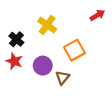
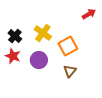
yellow cross: (47, 25) -> (43, 33), moved
brown triangle: (62, 78) -> (70, 71), moved

